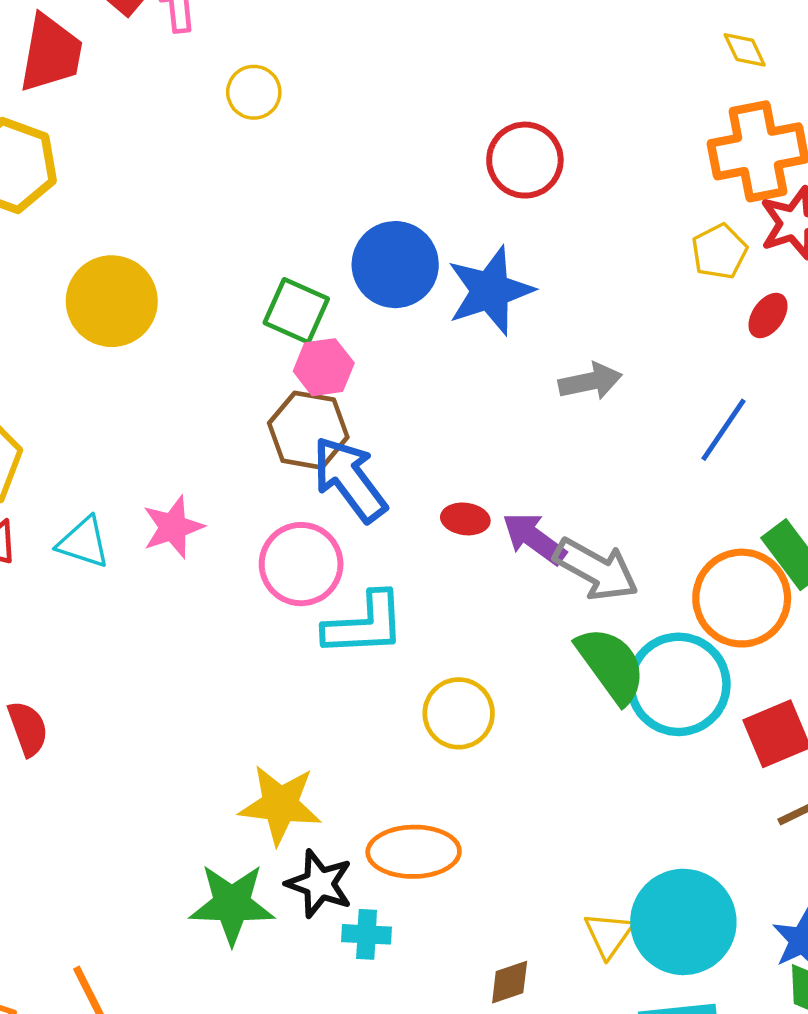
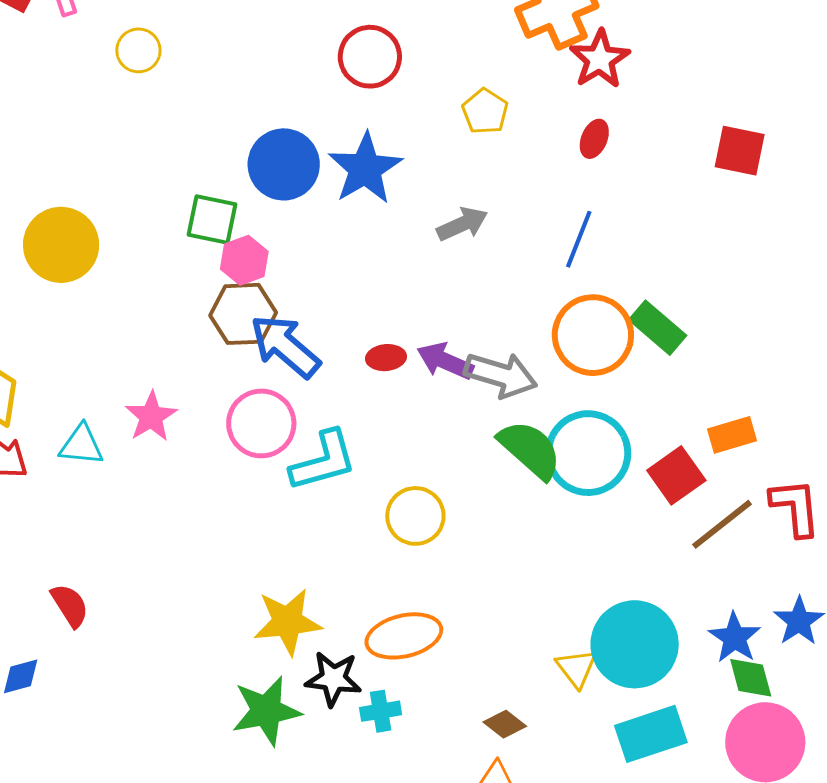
yellow pentagon: (719, 251) -> (485, 111), moved
orange circle: (742, 598) -> (593, 335), moved
brown diamond: (510, 982) -> (505, 724), turned 69

